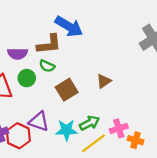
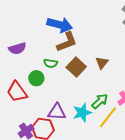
brown L-shape: (49, 44) -> (67, 42), moved
purple semicircle: (18, 54) -> (17, 48), moved
brown square: (67, 90) -> (76, 67), moved

